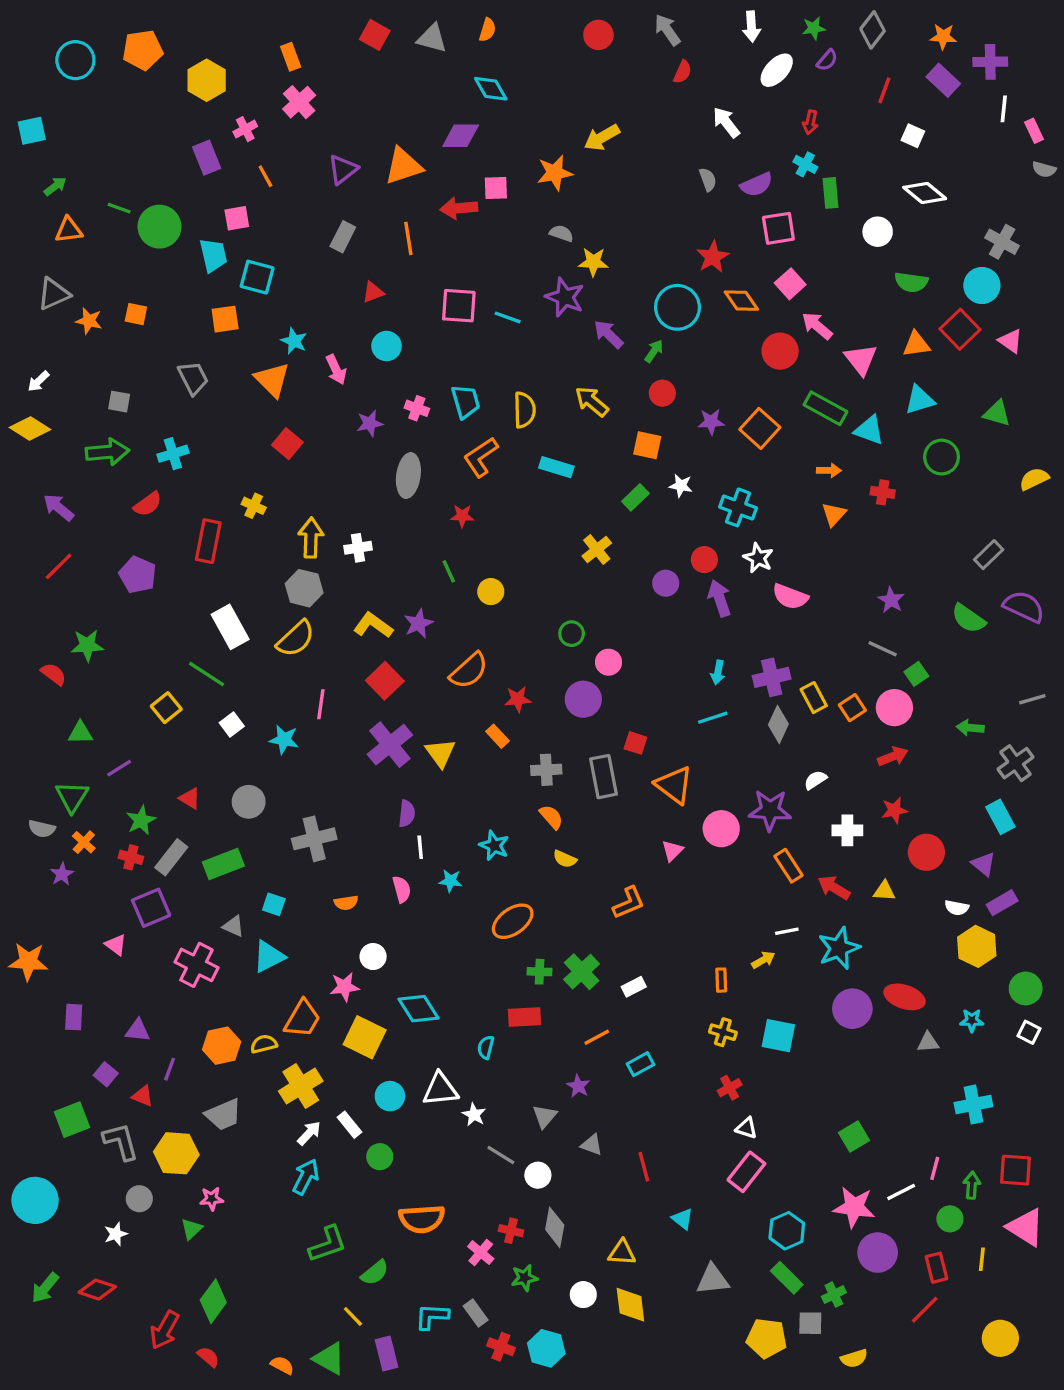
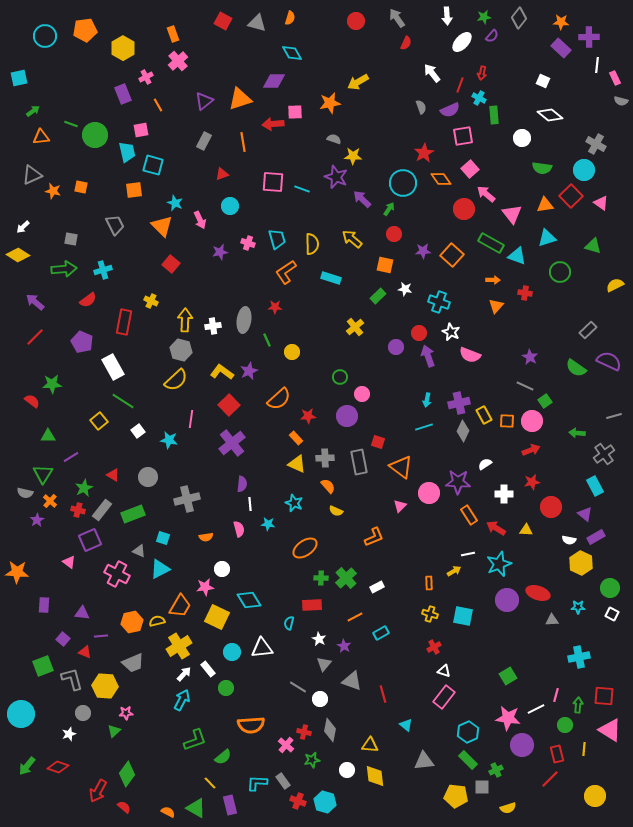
red line: (884, 90) -> (460, 85), moved
gray ellipse: (408, 476) -> (244, 320), moved
white rectangle: (230, 627) -> (113, 367), moved
orange square: (852, 708) -> (507, 421), turned 35
yellow triangle: (440, 753) -> (297, 464), moved, turned -30
purple line: (170, 1069) -> (101, 636), turned 64
white star: (474, 1115) -> (319, 639), moved
gray triangle: (592, 1145) -> (352, 681), size x1.5

